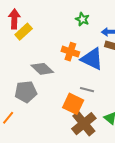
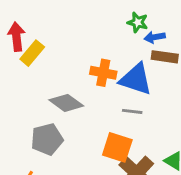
green star: (82, 19) -> (138, 22), moved
gray line: (87, 90) -> (132, 111), moved

